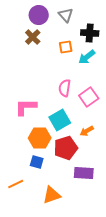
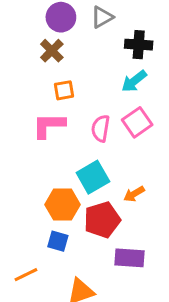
gray triangle: (66, 15) -> (102, 17), turned 42
orange square: (66, 47) -> (64, 90), moved
pink square: (89, 97) -> (137, 122), moved
pink L-shape: (26, 107) -> (49, 125), moved

